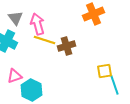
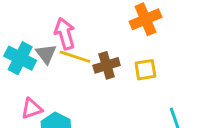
gray triangle: (16, 18) -> (46, 54), moved
yellow square: (104, 71) -> (145, 70), moved

